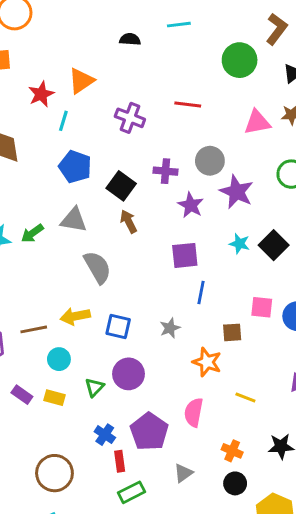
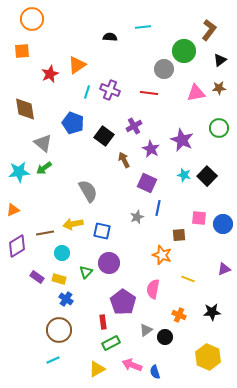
red line: (188, 104) -> (149, 93), moved
cyan line: (63, 121) -> (87, 92), moved
gray circle: (210, 161) -> (164, 69), moved
purple cross: (166, 171) -> (134, 126), turned -35
gray triangle: (74, 220) -> (43, 143), moved, turned 30
brown arrow: (129, 221) -> (124, 160), moved
purple square: (185, 255) -> (147, 183), turned 30
gray star: (170, 328) -> (137, 217), moved
blue cross: (105, 435) -> (66, 299), moved
black circle: (235, 483) -> (165, 337), moved

